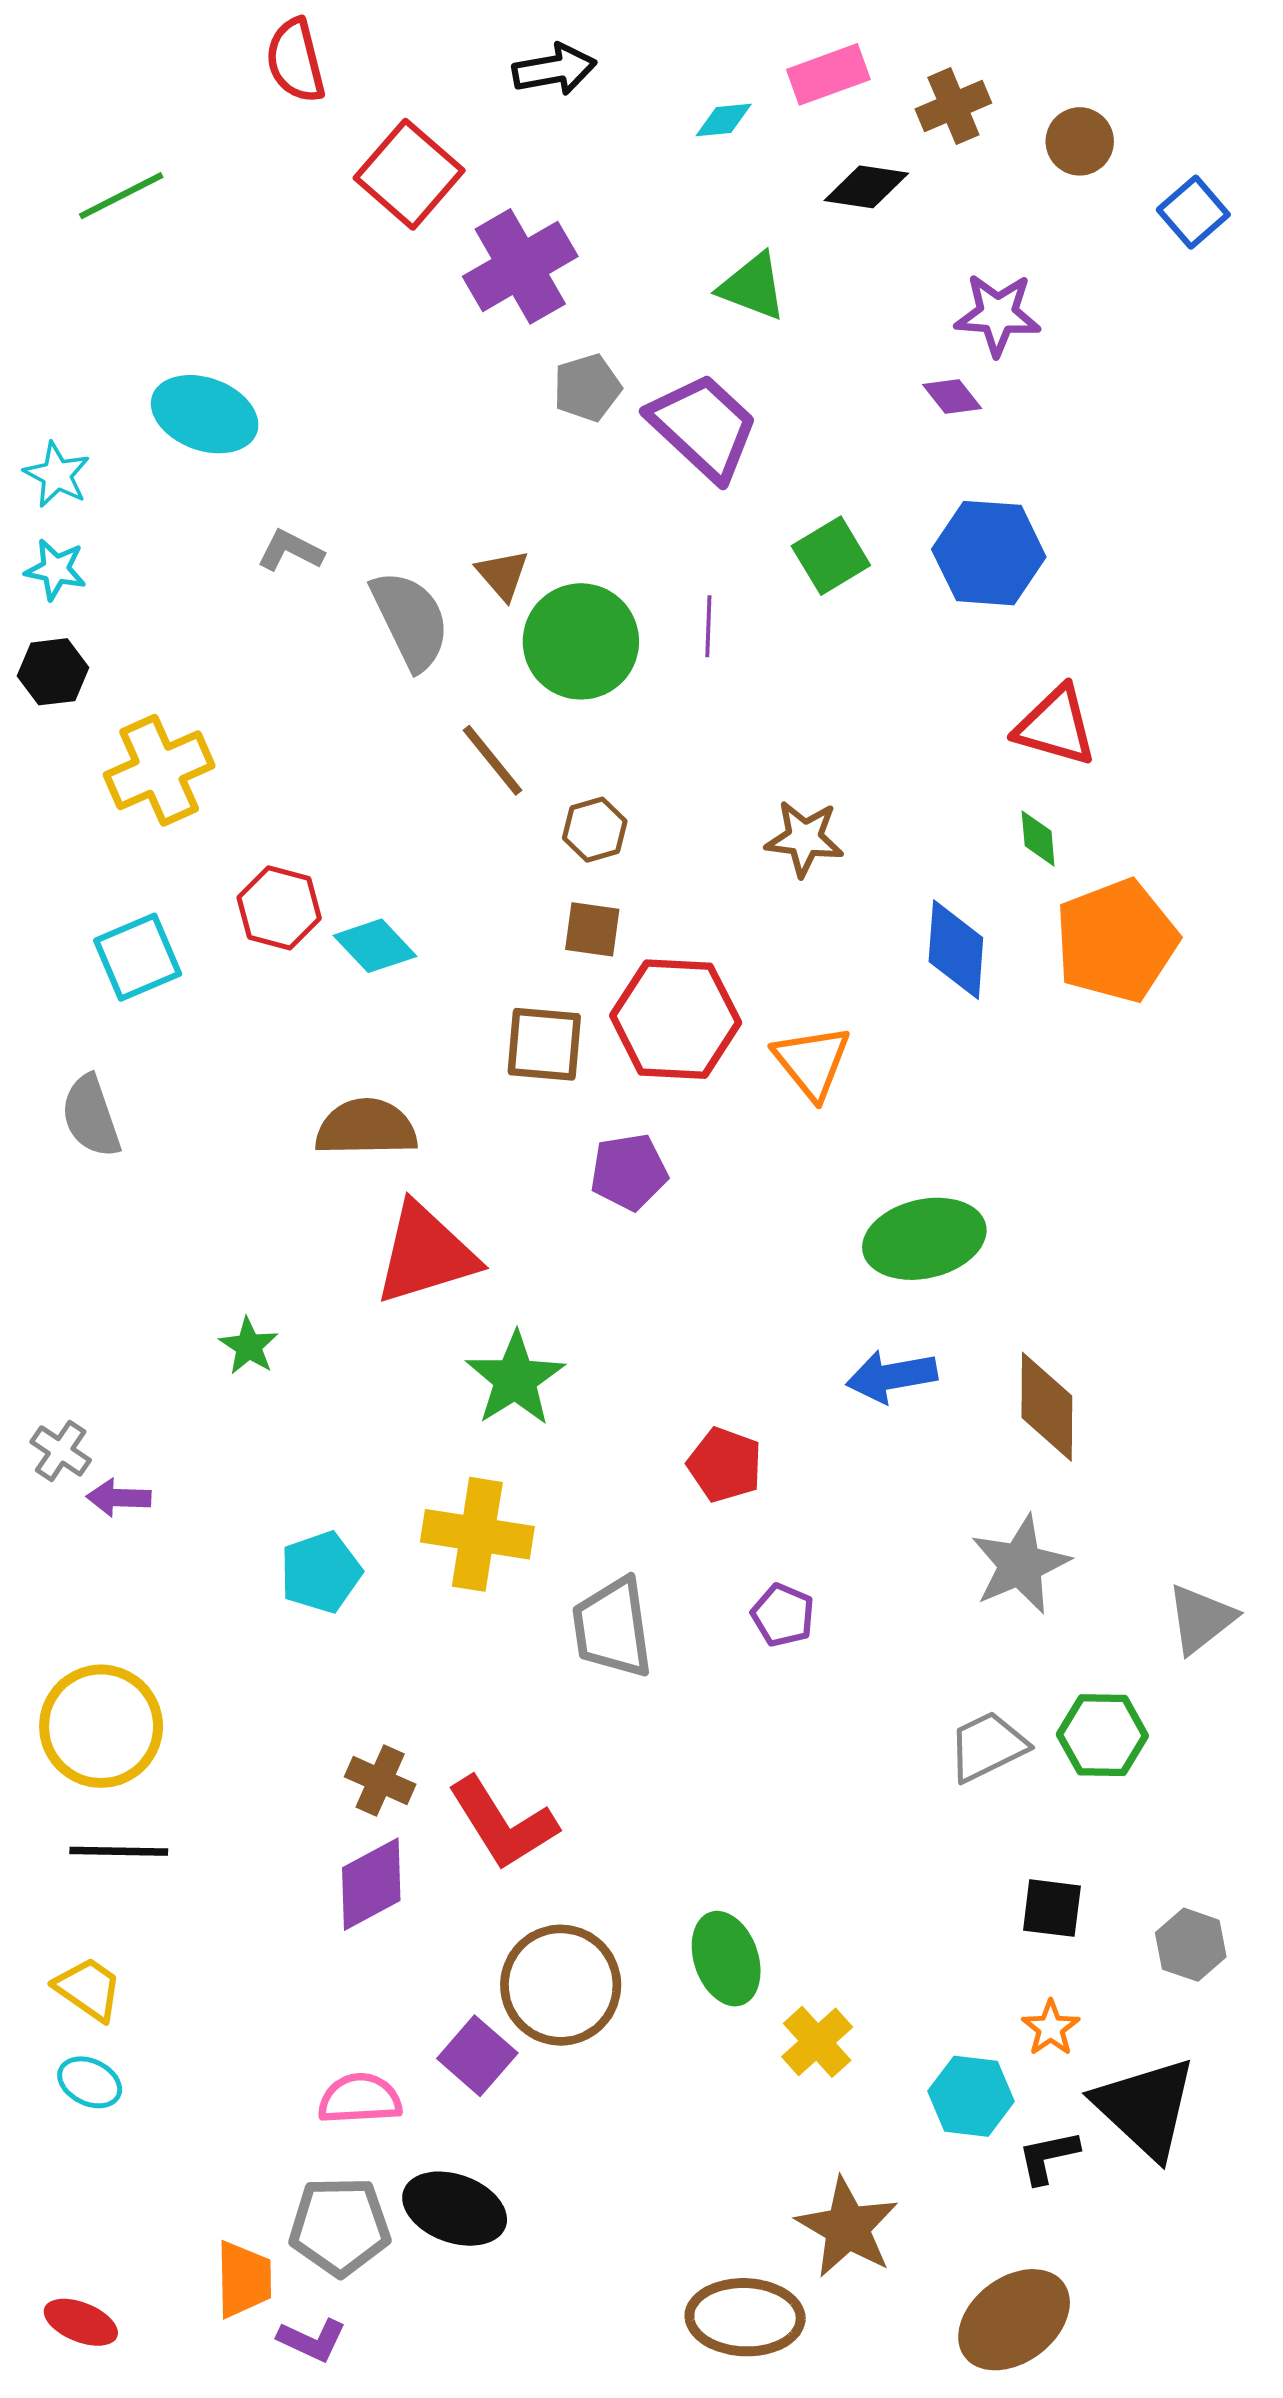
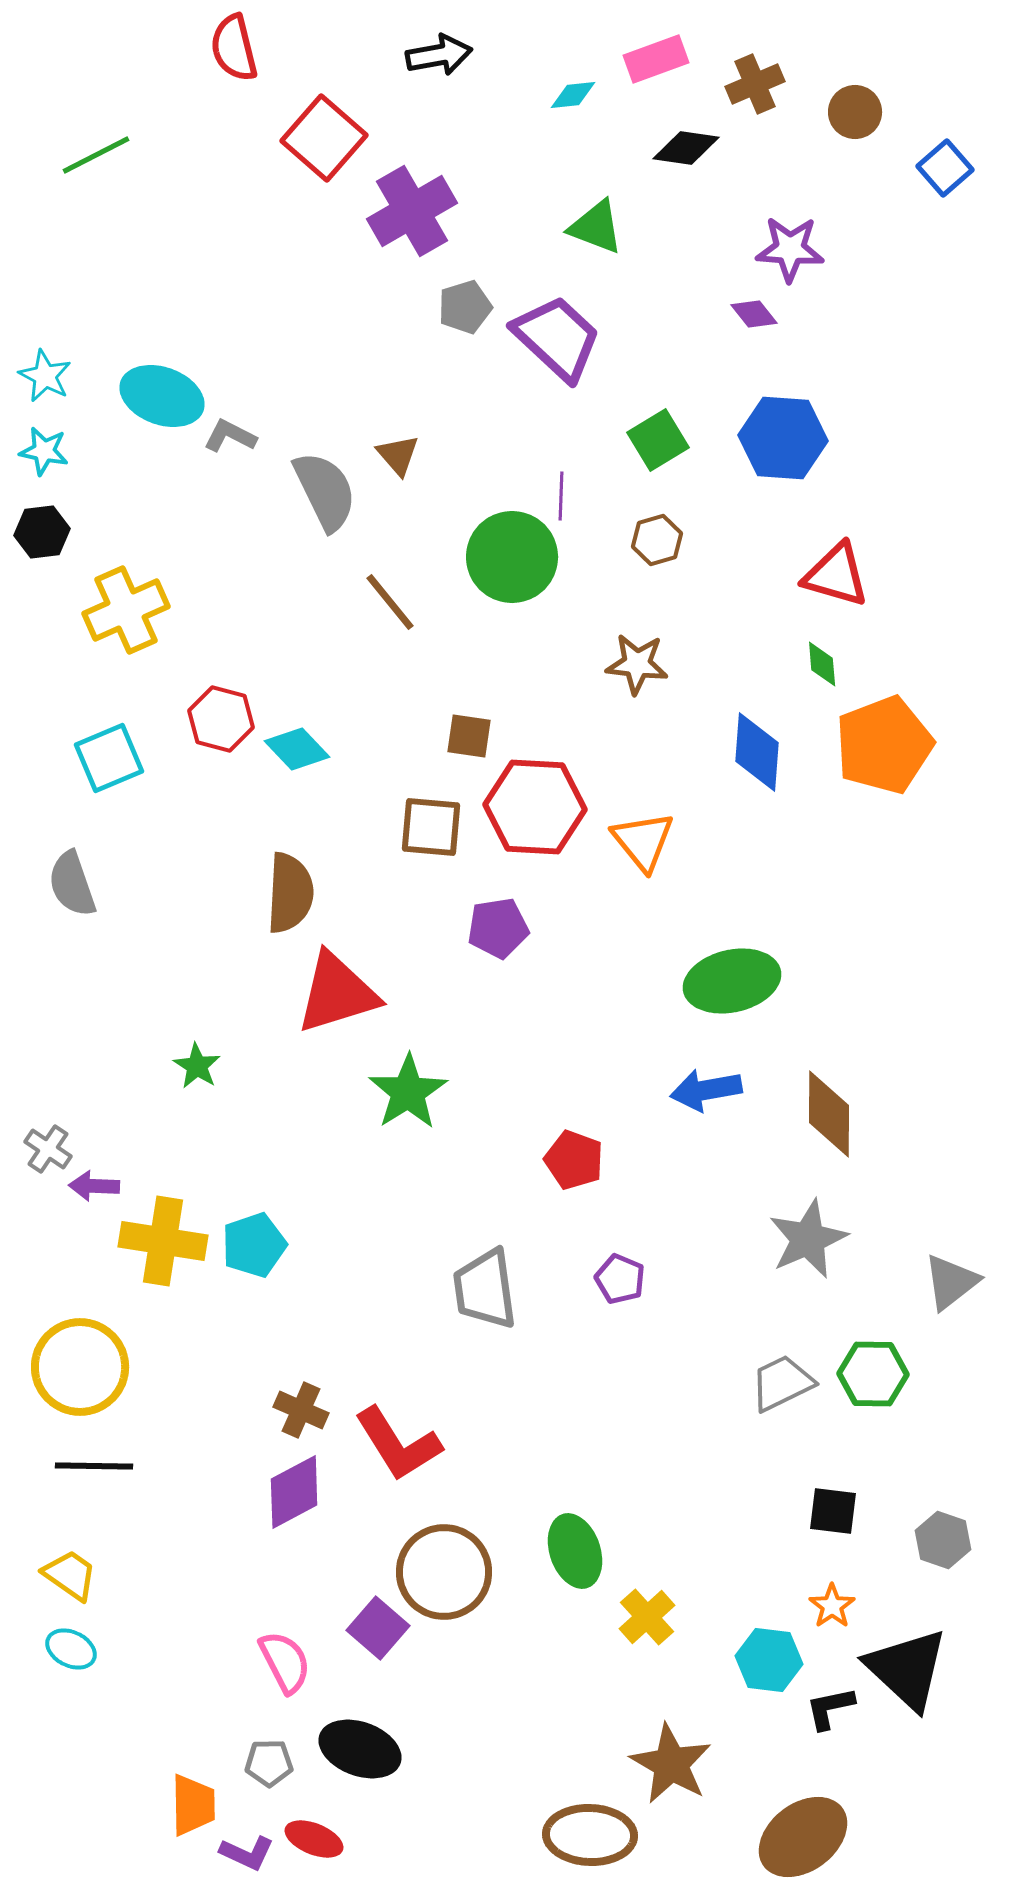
cyan ellipse: (205, 414) -> (162, 396), moved
green circle: (581, 641) -> (512, 557), moved
brown hexagon: (595, 830) -> (657, 540), moved
brown semicircle: (366, 1128) -> (290, 893), turned 94
yellow cross: (477, 1534) -> (163, 1241), moved
pink semicircle: (360, 2099) -> (285, 1662), turned 66
gray pentagon: (340, 2226) -> (269, 1763), size x0.6
red ellipse: (81, 2322) -> (314, 1839), moved

